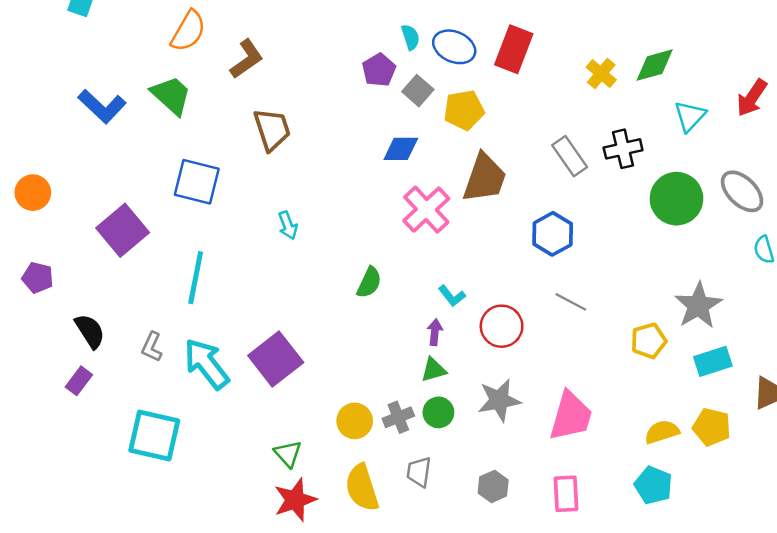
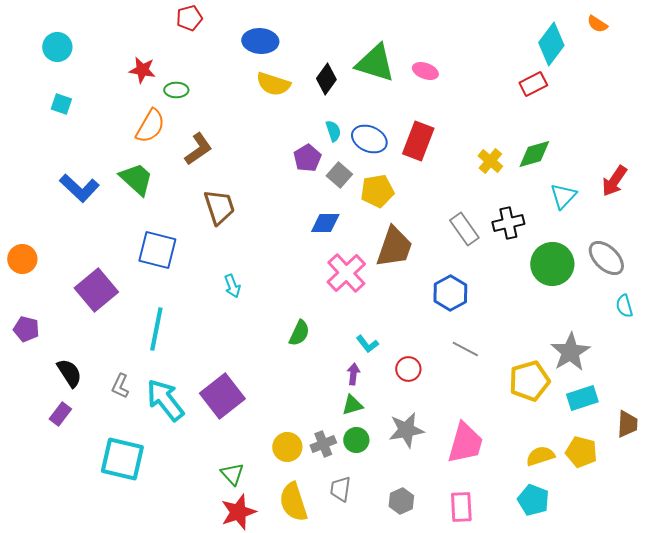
red circle: (502, 326) -> (408, 369), size x0.7
yellow pentagon: (649, 341) -> (529, 381), size x1.4

